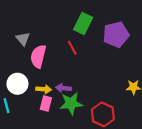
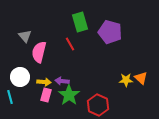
green rectangle: (83, 24) -> (80, 22), turned -42
purple pentagon: (116, 34) -> (110, 32), turned 30
green star: (71, 103) -> (69, 95), turned -30

